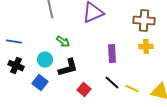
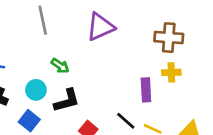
purple rectangle: (112, 54) -> (146, 90), moved

